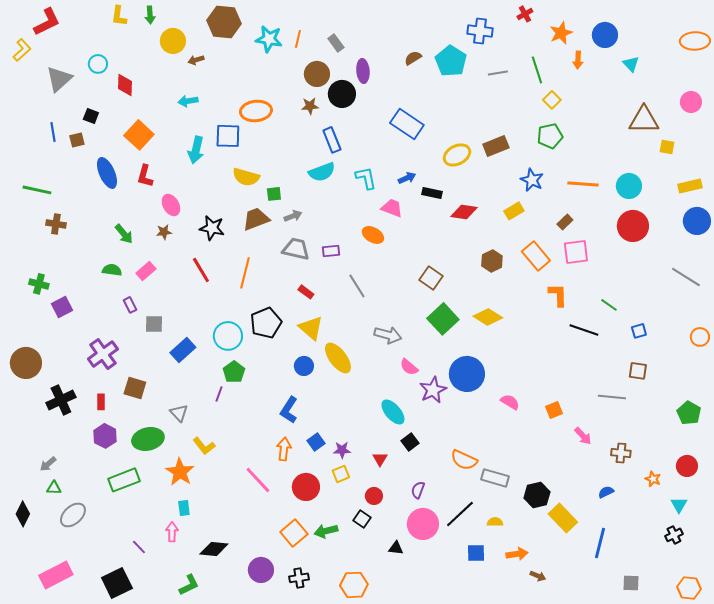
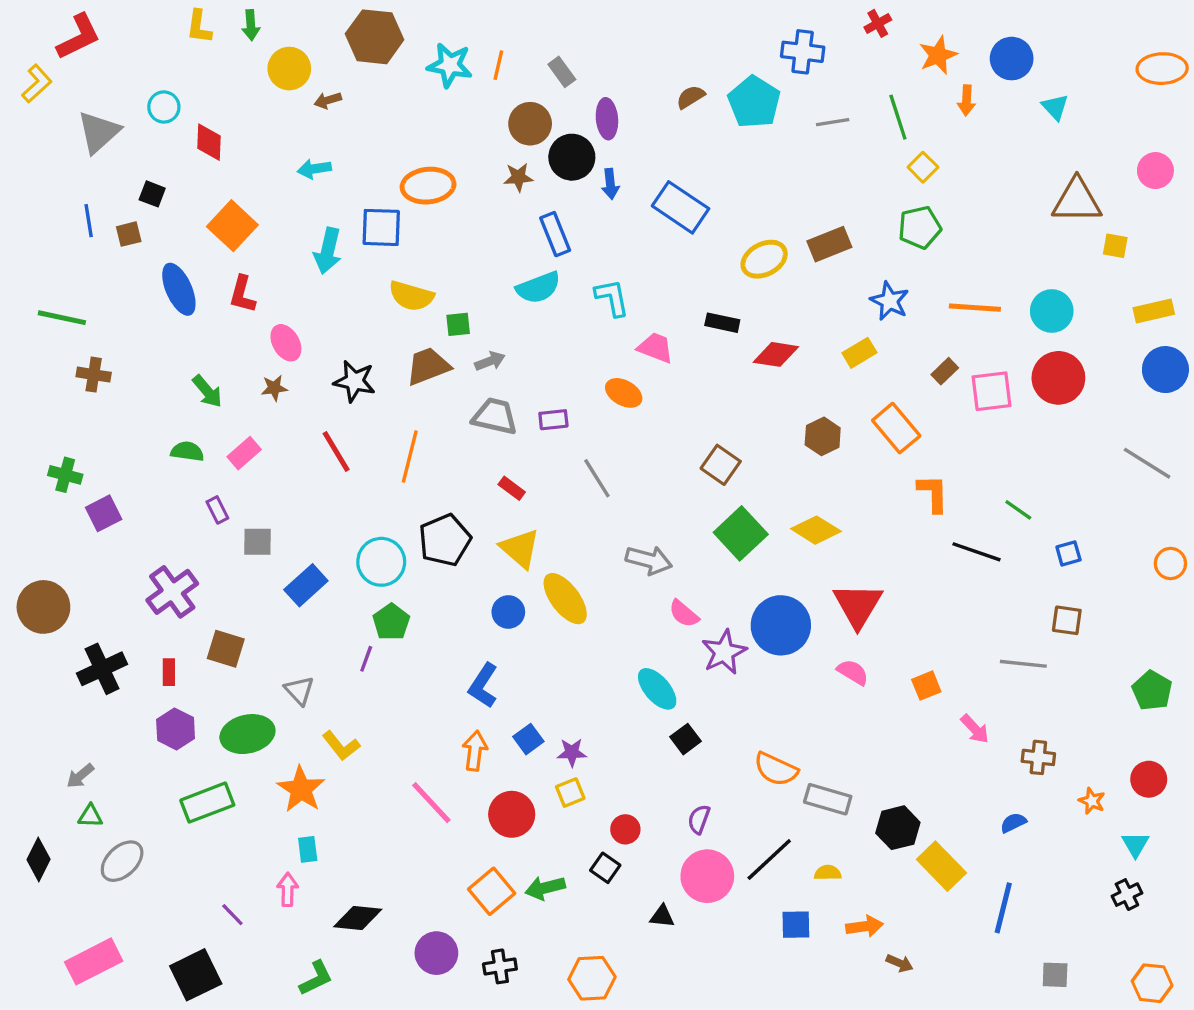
blue arrow: (407, 178) -> (610, 184), moved, turned 108
pink square: (576, 252) -> (992, 391), moved
red triangle: (380, 459) -> (858, 605), moved, size x2.0

